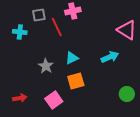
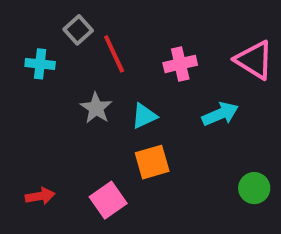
pink cross: (73, 11) -> (180, 64), moved
gray square: (39, 15) -> (78, 30), turned -32
gray star: (46, 66) -> (96, 108), moved

